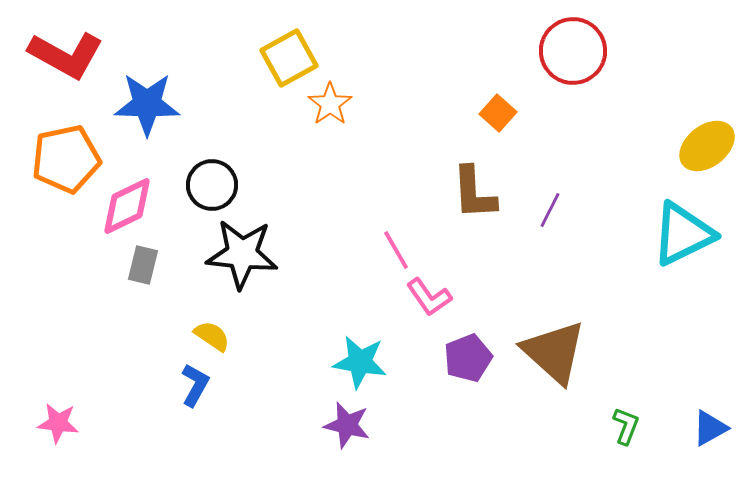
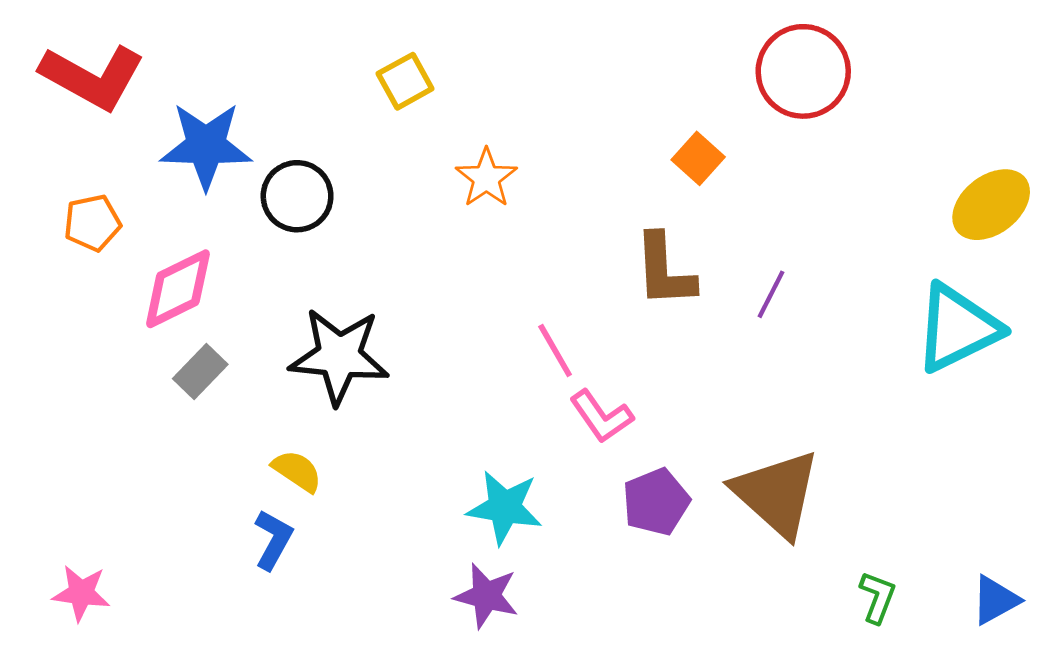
yellow square: (289, 58) -> (405, 81), size x0.7
orange star: (330, 104) -> (486, 178), moved
orange pentagon: (66, 159) -> (92, 223), size x0.6
black circle: (212, 185) -> (297, 196), moved
gray rectangle: (143, 265) -> (200, 371), turned 30

